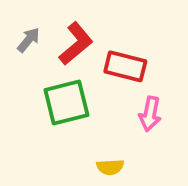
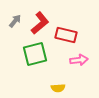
pink arrow: (150, 114) -> (79, 60), turned -108

